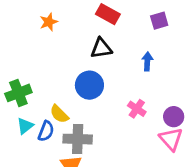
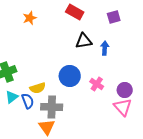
black triangle: (101, 48) -> (84, 41), moved
blue circle: (89, 85) -> (70, 76), moved
yellow semicircle: (59, 114) -> (38, 88), turned -63
blue semicircle: (46, 131) -> (28, 101), turned -42

